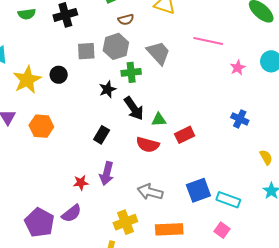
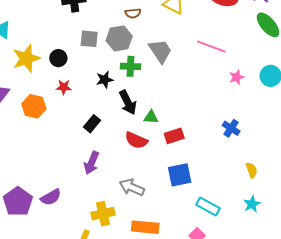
red star: (81, 183) -> (64, 87), moved
blue square: (198, 190) -> (180, 175), moved

